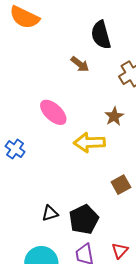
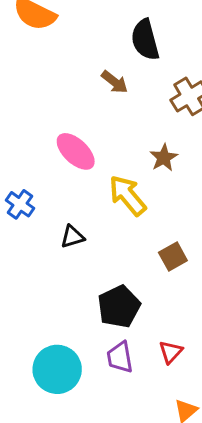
yellow arrow: (89, 143) -> (128, 195), turned 52
black triangle: (50, 213) -> (72, 237), moved

